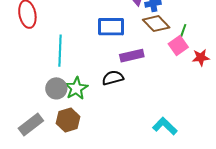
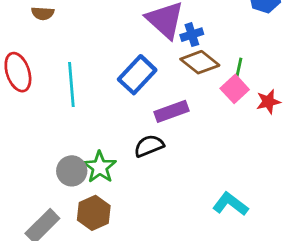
blue rectangle: (111, 27) -> (137, 75), turned -40
cyan line: (60, 51) -> (71, 85), moved

